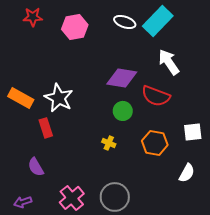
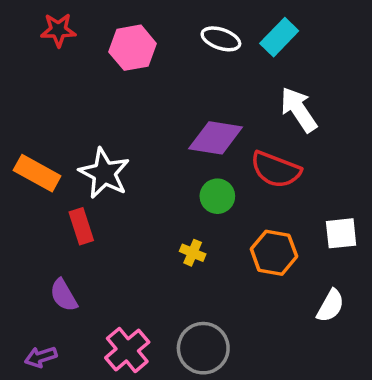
cyan rectangle: (158, 21) -> (279, 37), size x0.7

